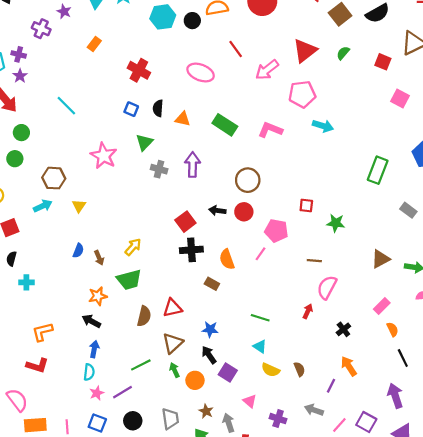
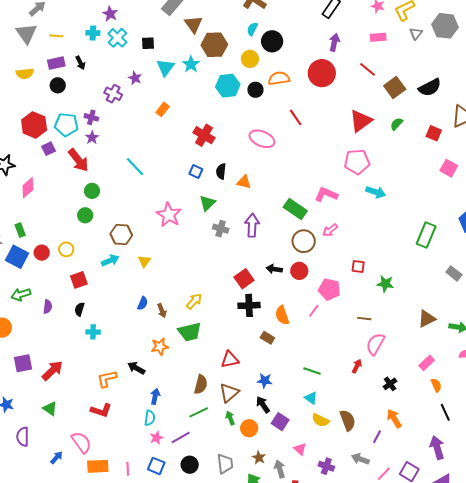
pink arrow: (267, 70) -> (330, 230), moved, size x0.7
green rectangle: (225, 125) -> (295, 209), moved
brown semicircle: (144, 316) -> (201, 384), moved
black arrow: (91, 321) -> (136, 368), moved
brown semicircle: (299, 369) -> (348, 420), size x1.5

